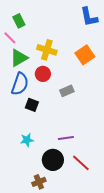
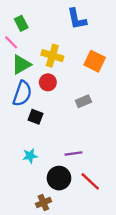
blue L-shape: (89, 17) -> (77, 19), moved
orange square: (85, 55) -> (95, 61), turned -30
gray rectangle: (67, 91) -> (83, 101), moved

